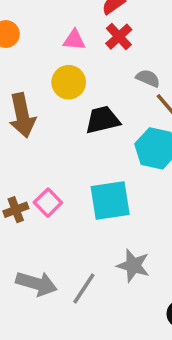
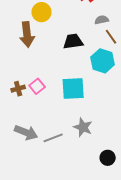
gray semicircle: (148, 78) -> (102, 20), turned -40
yellow circle: (69, 82) -> (41, 12), moved
gray line: (84, 289) -> (53, 138), turned 30

